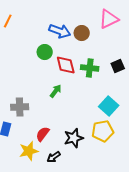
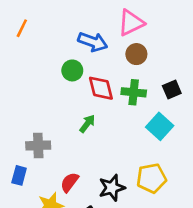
pink triangle: (109, 19) -> (131, 23), moved
brown circle: (82, 33) -> (136, 54), moved
cyan square: (109, 106) -> (160, 126), moved

